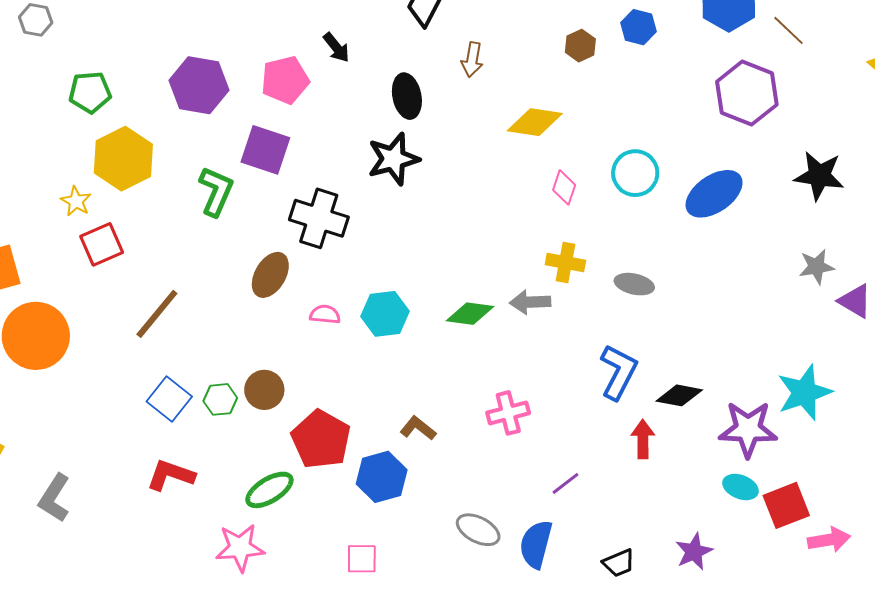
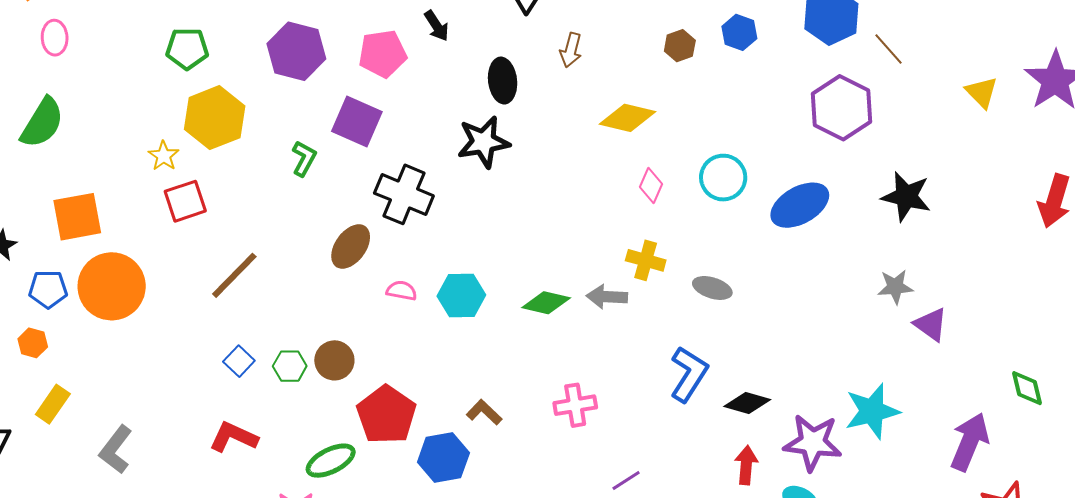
green L-shape: (216, 191) -> (304, 159), size x0.7
blue square: (169, 399) -> (239, 361), size x0.7
red arrow: (643, 439) -> (746, 465), moved

